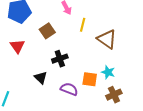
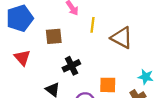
brown square: (47, 31) -> (54, 36), turned 35
cyan star: (108, 72) -> (146, 77), moved

